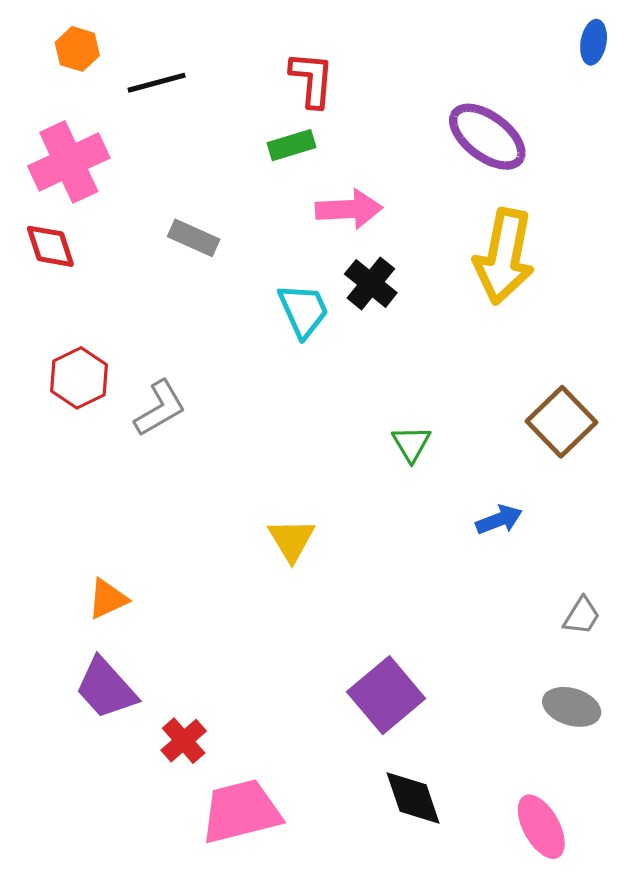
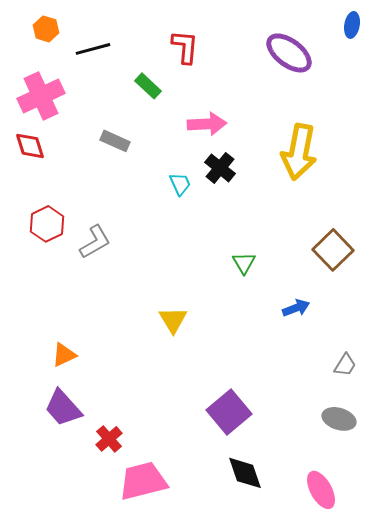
purple ellipse: (487, 137) -> (289, 53), moved
green rectangle: (292, 145) -> (148, 86), moved, turned 60
cyan trapezoid: (303, 310) -> (180, 184), size x0.7

